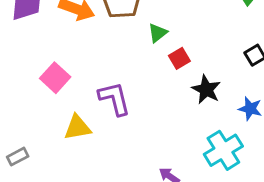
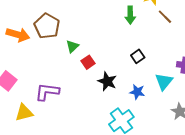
purple L-shape: (114, 99) -> (47, 92), turned -65

